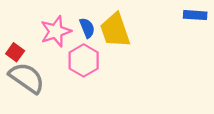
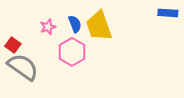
pink star: (56, 31) -> (48, 27), size x0.6

